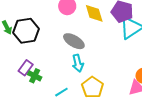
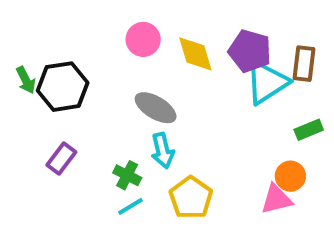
green cross: (35, 76) -> (127, 175), moved

